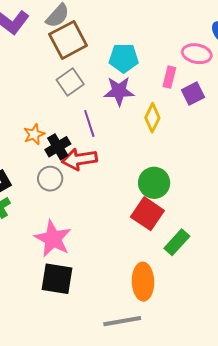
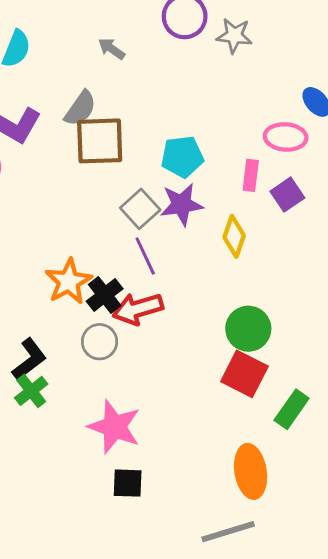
brown square: (68, 40) -> (100, 141), turned 33
gray square: (70, 82) -> (140, 209), moved
orange star: (34, 134) -> (69, 281), size x1.5
black square: (57, 279) -> (128, 483), size x0.7

